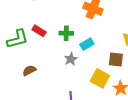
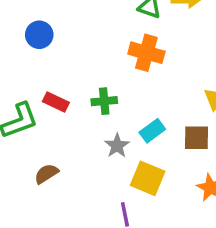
cyan rectangle: (87, 44) -> (152, 131), moved
yellow square: (100, 78) -> (148, 178), moved

